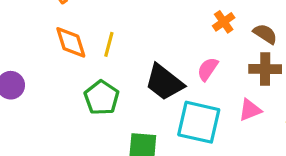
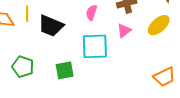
black trapezoid: (164, 82) -> (51, 26), moved
green pentagon: (102, 98) -> (23, 67), moved

